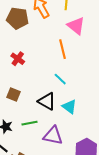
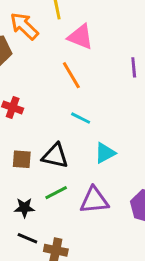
black triangle: (47, 101) -> (55, 156), moved
cyan triangle: (69, 107) -> (105, 153), turned -49

